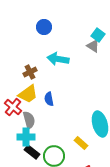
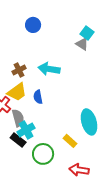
cyan arrow: (58, 59) -> (49, 69), moved
cyan cross: (26, 137) -> (26, 130), moved, turned -30
black rectangle: (32, 152) -> (18, 140), moved

